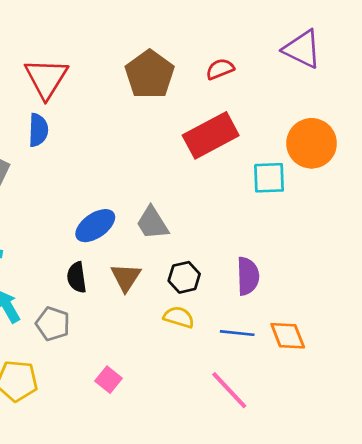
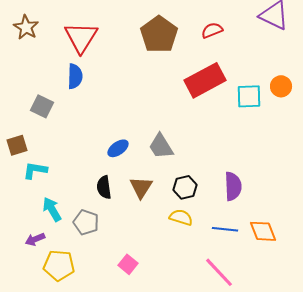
orange circle: (312, 143) -> (281, 86), size x0.6
cyan square: (269, 178) -> (249, 96), moved
blue ellipse: (95, 226) -> (118, 148), size x0.7

